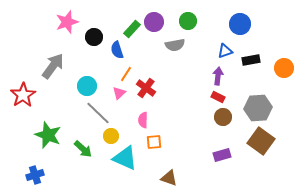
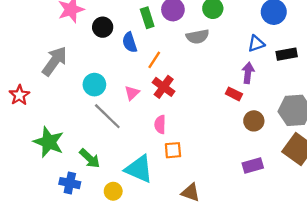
green rectangle: (132, 29) -> (147, 18), turned -60
orange line: (126, 74) -> (154, 60), moved
red star: (23, 95) -> (19, 95), size x0.7
red rectangle: (218, 97) -> (234, 94), moved
yellow circle: (111, 136) -> (113, 191), moved
blue cross: (35, 175) -> (70, 183), moved, turned 30

